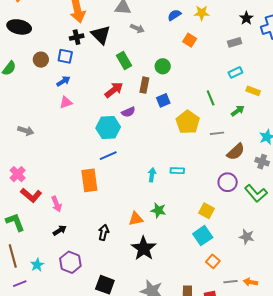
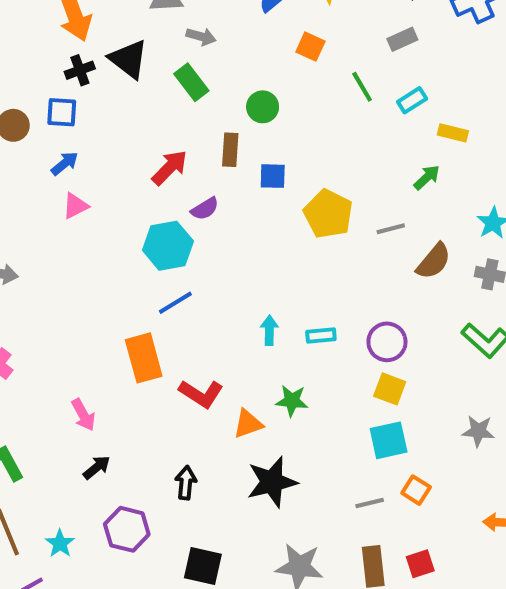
green rectangle: (124, 61) -> (191, 82), moved
green line: (211, 98) -> (362, 87), moved
blue square: (163, 100) -> (273, 176), turned 32
cyan rectangle: (177, 171) -> (321, 335), moved
purple circle: (228, 182) -> (387, 342), moved
red L-shape: (31, 195) -> (201, 394), moved
black arrow: (104, 232) -> (186, 483), moved
cyan square: (203, 236) -> (389, 440), turned 30
black star: (144, 248) -> (272, 482), turned 30
gray line: (230, 282) -> (370, 503), moved

